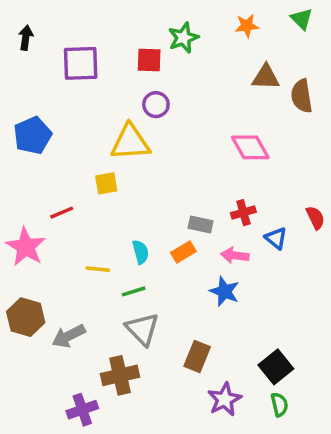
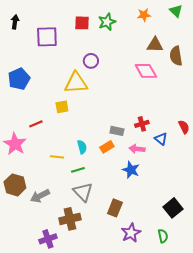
red square: (149, 60) -> (82, 23), moved
pink diamond: (250, 147) -> (146, 71), moved
black square: (276, 367) -> (173, 208), moved

